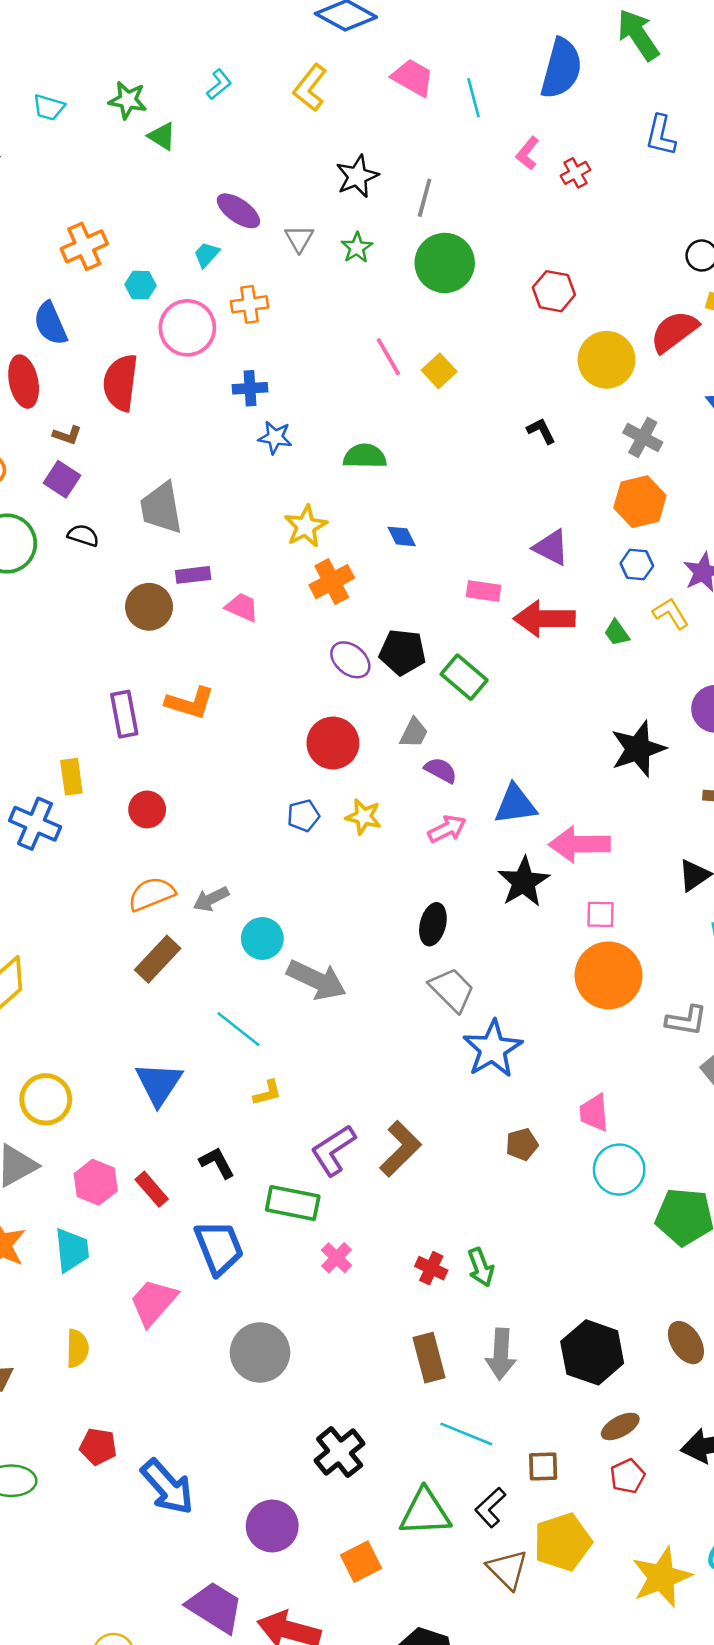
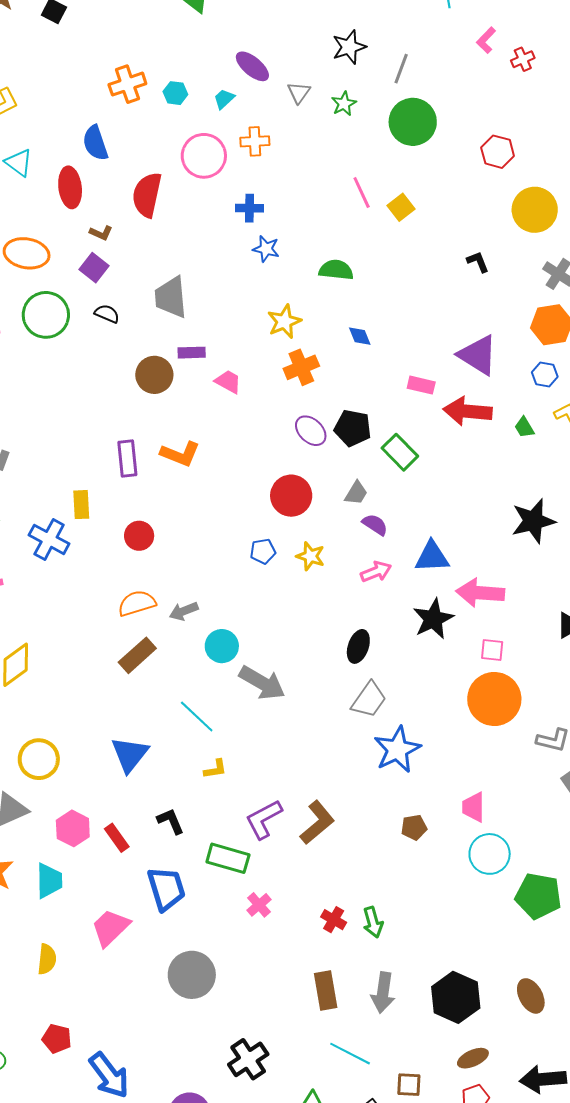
cyan hexagon: (141, 285) -> (175, 93), moved
purple triangle: (551, 548) -> (478, 355), size x1.4
gray trapezoid: (452, 990) -> (369, 700), turned 75

